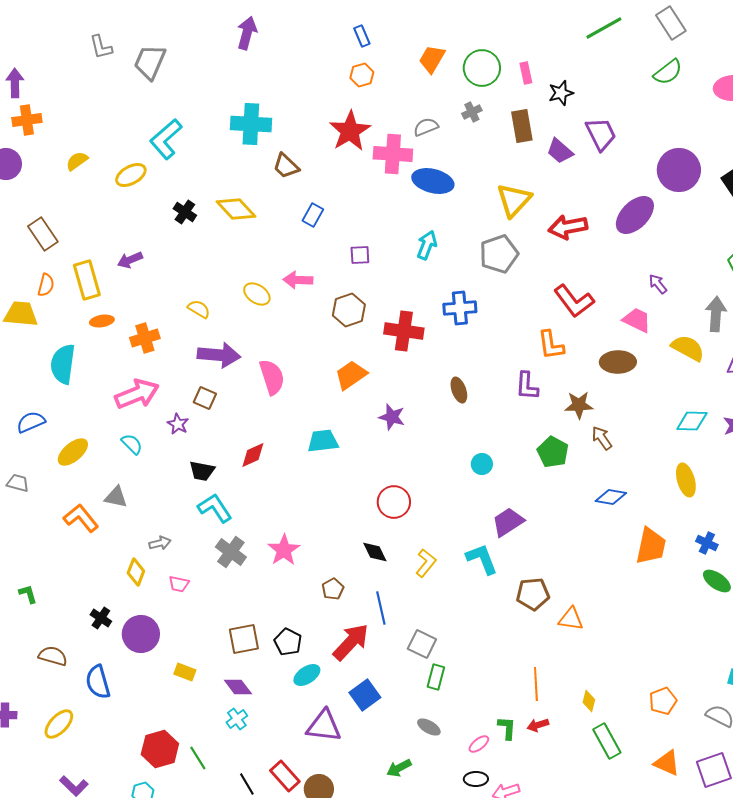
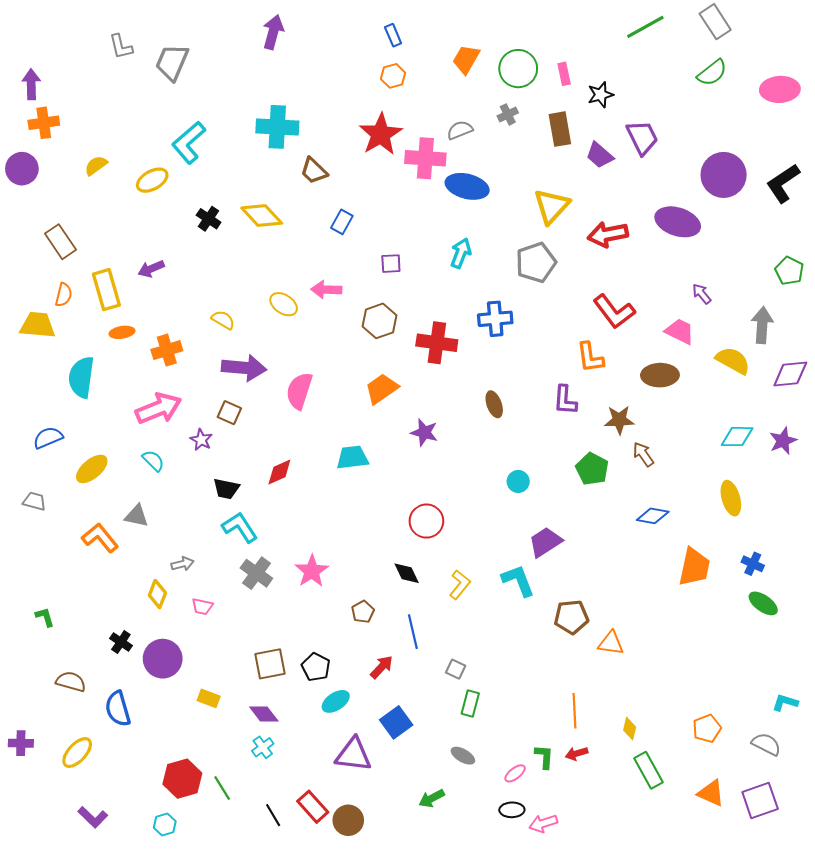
purple ellipse: (635, 215) -> (678, 222), turned 63
pink semicircle: (272, 377) -> (299, 391), turned -144
red arrow: (351, 642) -> (382, 667), size x0.6
gray square: (422, 644) -> (456, 669), size x0.7

